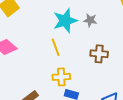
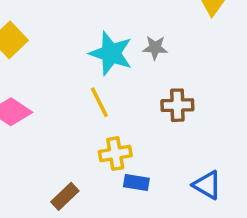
cyan star: (65, 21) -> (111, 53), turned -30

